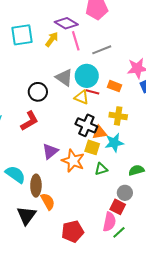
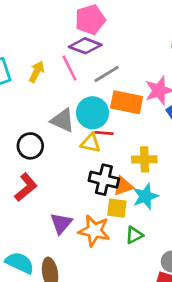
purple diamond: (66, 23) -> (85, 46), moved
orange rectangle: (115, 86) -> (127, 102), moved, size x1.6

